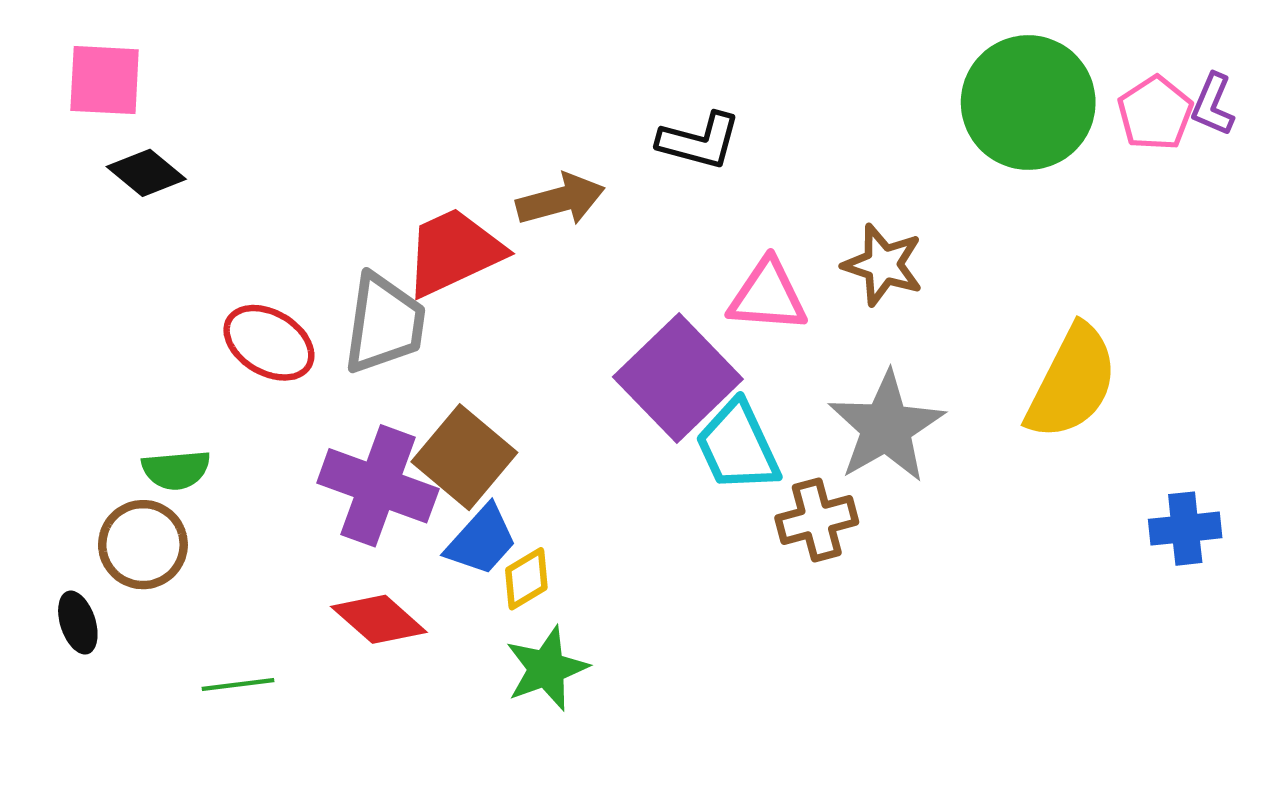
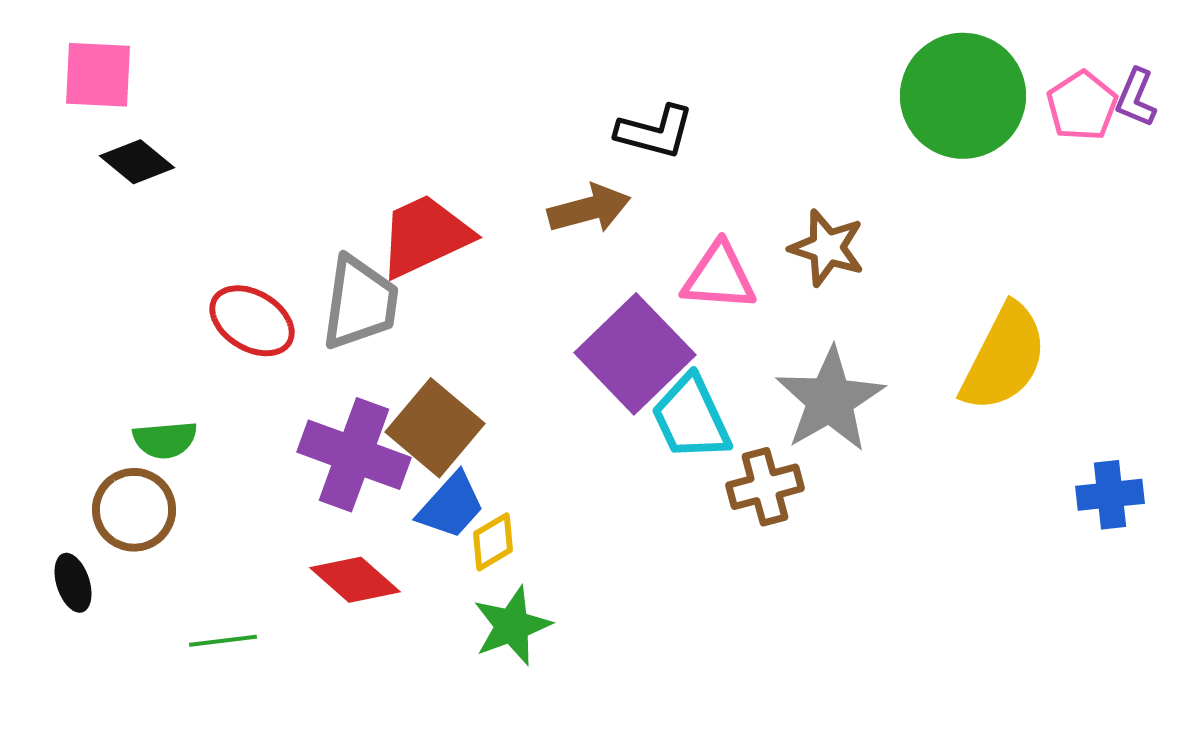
brown arrow: (560, 200) -> (589, 209), moved

